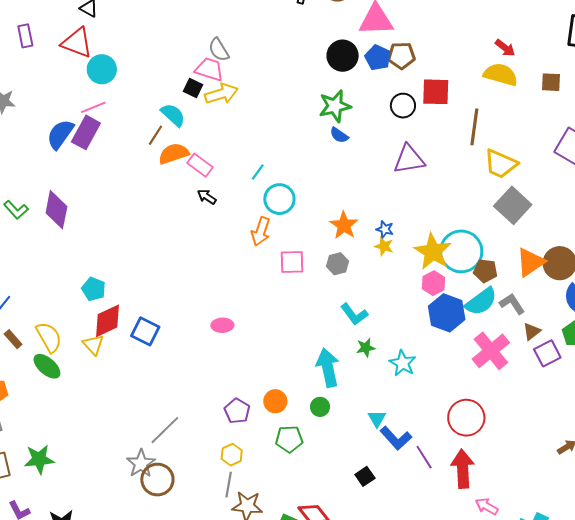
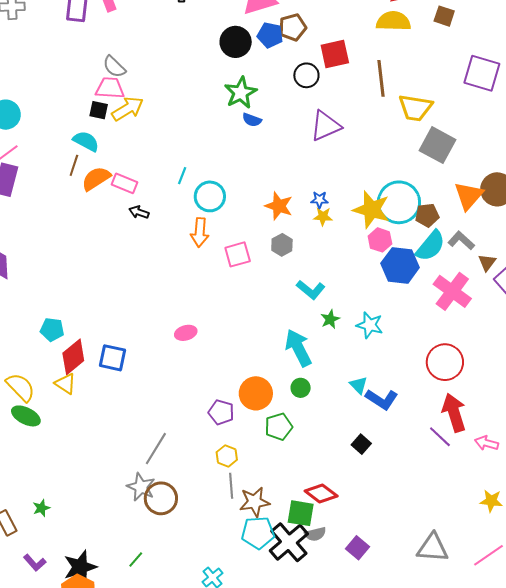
brown square: (551, 82) -> (444, 16), turned 30
orange circle: (275, 401) -> (256, 393), size x1.4
purple line: (424, 457) -> (440, 437), moved
green star: (39, 459) -> (41, 508), size x0.6

